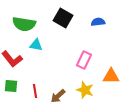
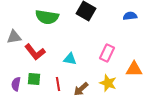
blue semicircle: (98, 22) -> (130, 16), moved
cyan triangle: (36, 45) -> (70, 59), moved

